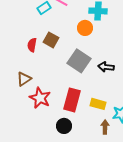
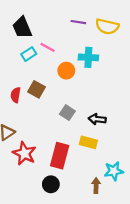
orange circle: (85, 28) -> (66, 71), moved
gray square: (79, 61) -> (67, 113), size x0.6
yellow rectangle: (98, 104) -> (88, 142), moved

